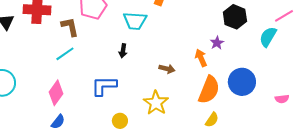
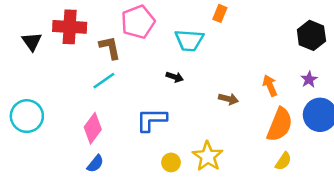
purple star: (217, 43) -> (309, 79), moved
black arrow: (123, 51) -> (175, 77), turned -80
yellow star: (156, 103) -> (208, 156), moved

